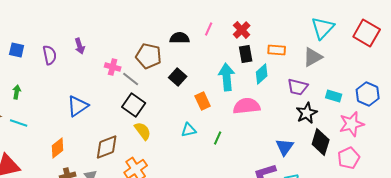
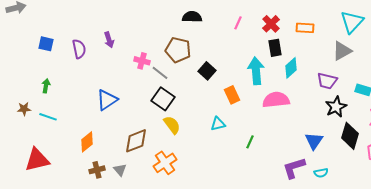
black semicircle: (180, 38) -> (192, 17), moved
orange rectangle: (277, 50) -> (305, 28), moved
green line: (218, 138) -> (250, 142), moved

